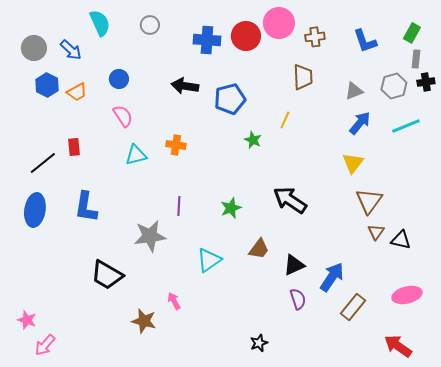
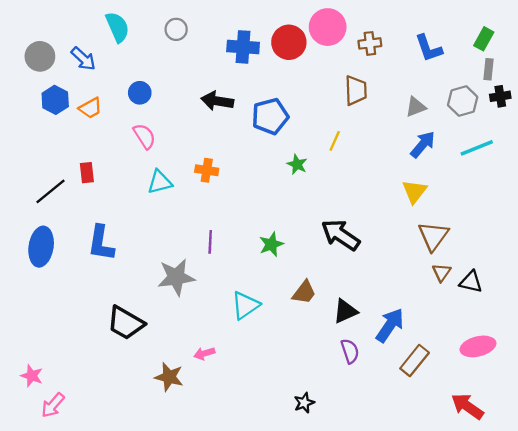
pink arrow: (174, 301) -> (204, 353), turned -78

